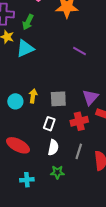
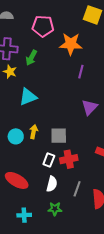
cyan triangle: (25, 48) -> (28, 97), moved
purple line: (79, 51) -> (81, 72), moved, turned 72
purple triangle: (90, 97) -> (90, 107), moved
red cross: (79, 121) -> (69, 159), moved

